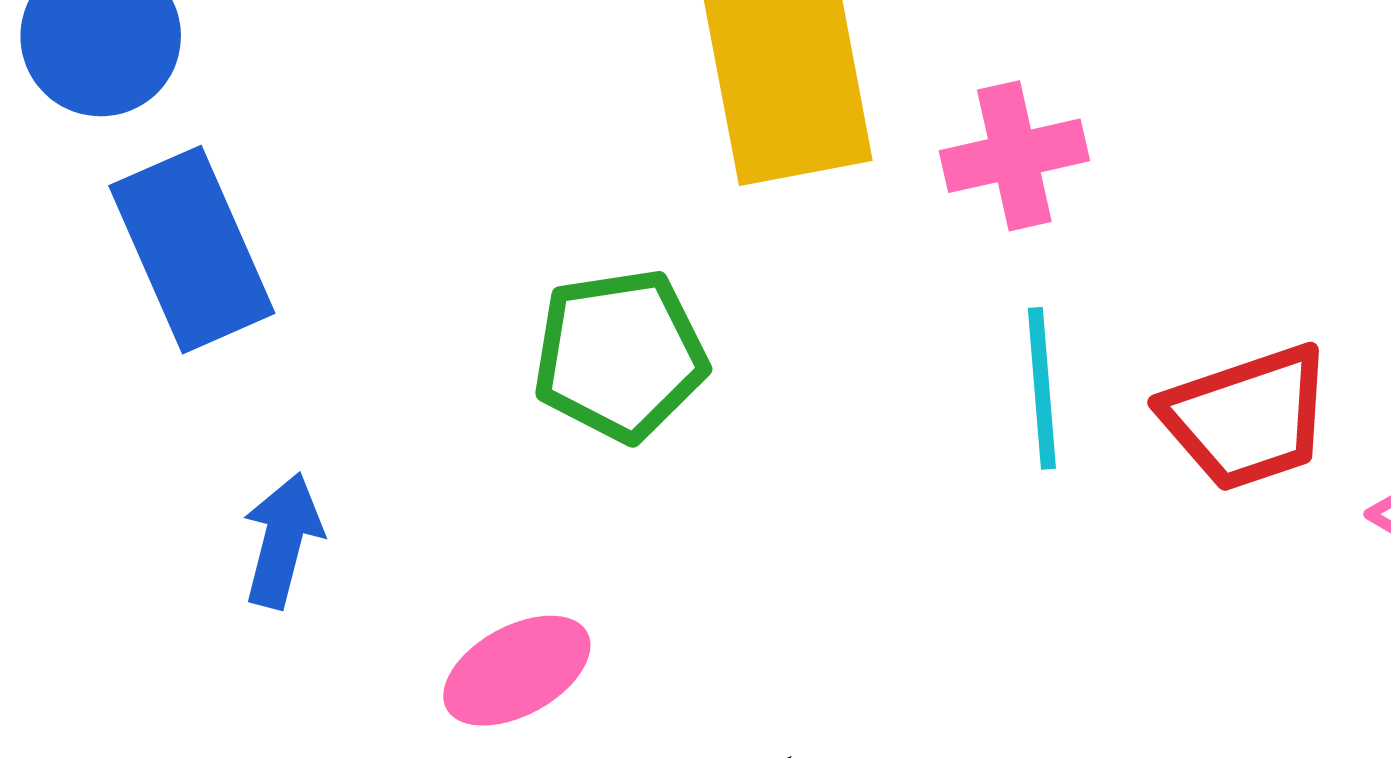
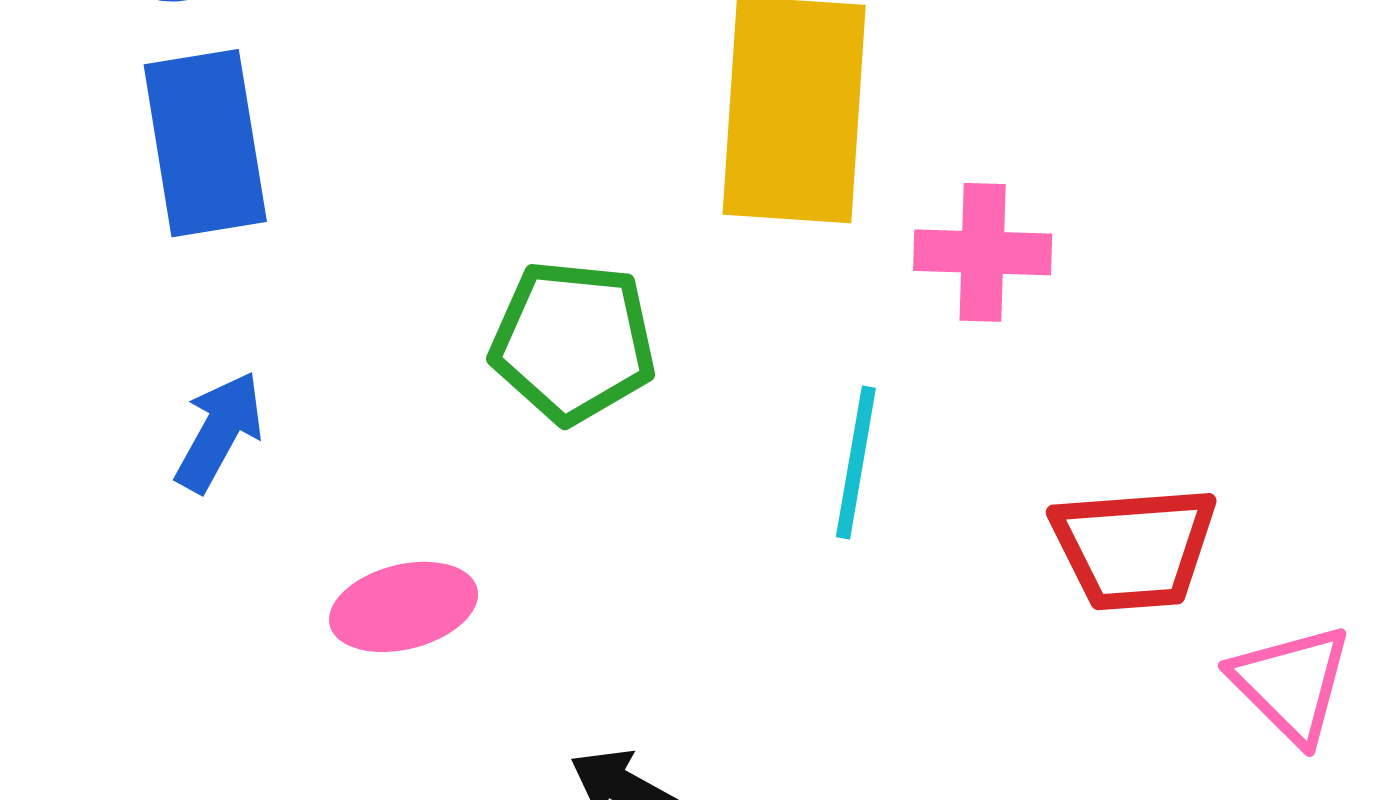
cyan line: (1042, 388) -> (856, 462), moved

